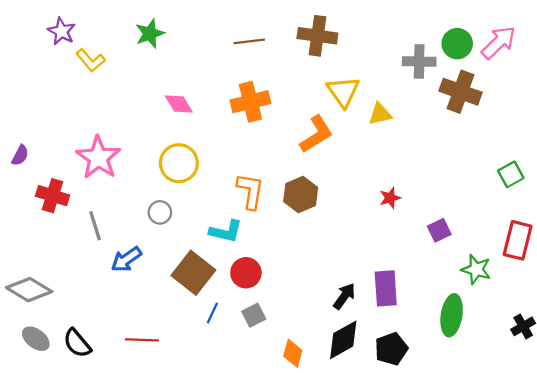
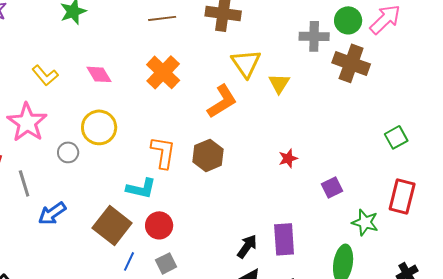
yellow L-shape: (91, 60) -> (45, 75), moved
orange cross: (250, 102) -> (163, 72), turned -32
yellow triangle: (380, 114) -> (279, 83), turned -45
gray circle: (160, 212) -> (68, 152), moved

